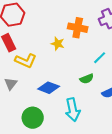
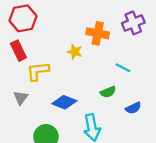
cyan line: (100, 58) -> (123, 68), turned 72
yellow L-shape: (26, 61) -> (38, 71), turned 150

